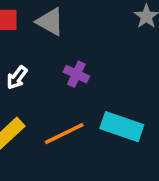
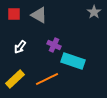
cyan rectangle: (122, 127) -> (73, 61), moved

